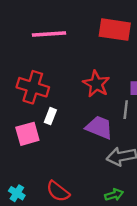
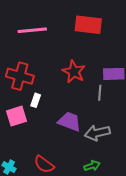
purple trapezoid: (99, 127) -> (69, 122), moved

